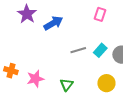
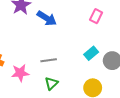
blue arrow: (53, 23) -> (47, 18), turned 54
gray line: (78, 50) -> (49, 60), moved

